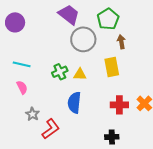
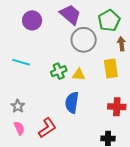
purple circle: (15, 22) -> (32, 20), moved
pink semicircle: (22, 87) -> (19, 128), moved
gray star: (32, 114) -> (18, 106), moved

